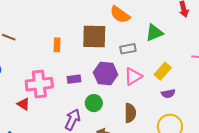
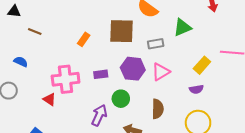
orange rectangle: (57, 45) -> (84, 39), turned 32
yellow rectangle: (163, 71) -> (202, 65), moved

